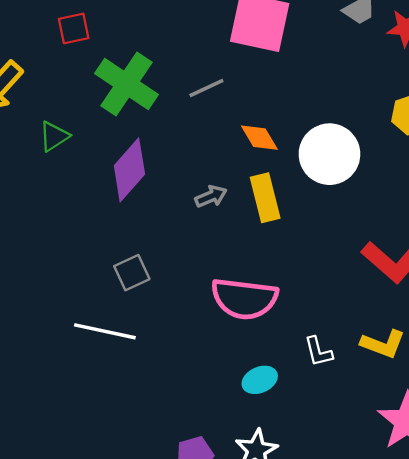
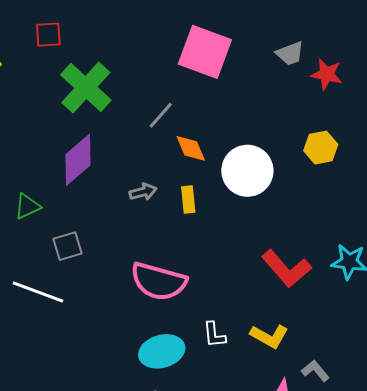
gray line: (206, 88) -> (161, 115), moved, turned -32
green triangle: (54, 136) -> (27, 206), moved
yellow rectangle: (265, 198) -> (188, 200), size x0.7
cyan ellipse: (260, 380) -> (162, 351), size x1.5

